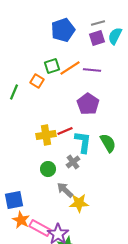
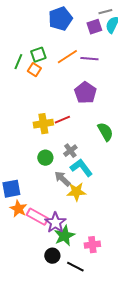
gray line: (98, 23) -> (105, 12), moved
green square: (52, 66) -> (38, 55), moved
green line: (14, 92) -> (18, 62), moved
cyan L-shape: (83, 142) -> (81, 168), moved, turned -45

